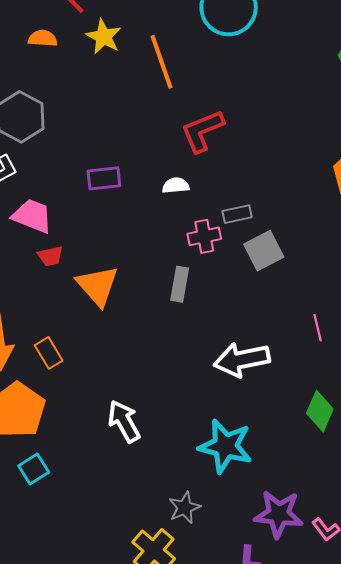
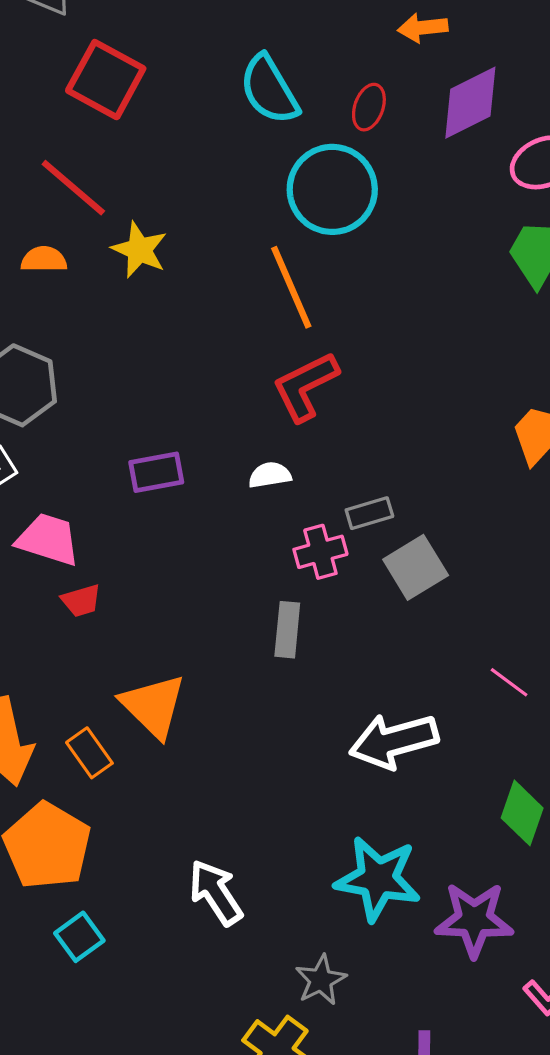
orange line: (161, 62) -> (291, 287), moved
orange triangle: (97, 286) -> (153, 706), moved
pink line: (318, 328) -> (509, 682), turned -36
white arrow: (124, 421) -> (216, 893), moved
purple star: (279, 514) -> (474, 920), moved

